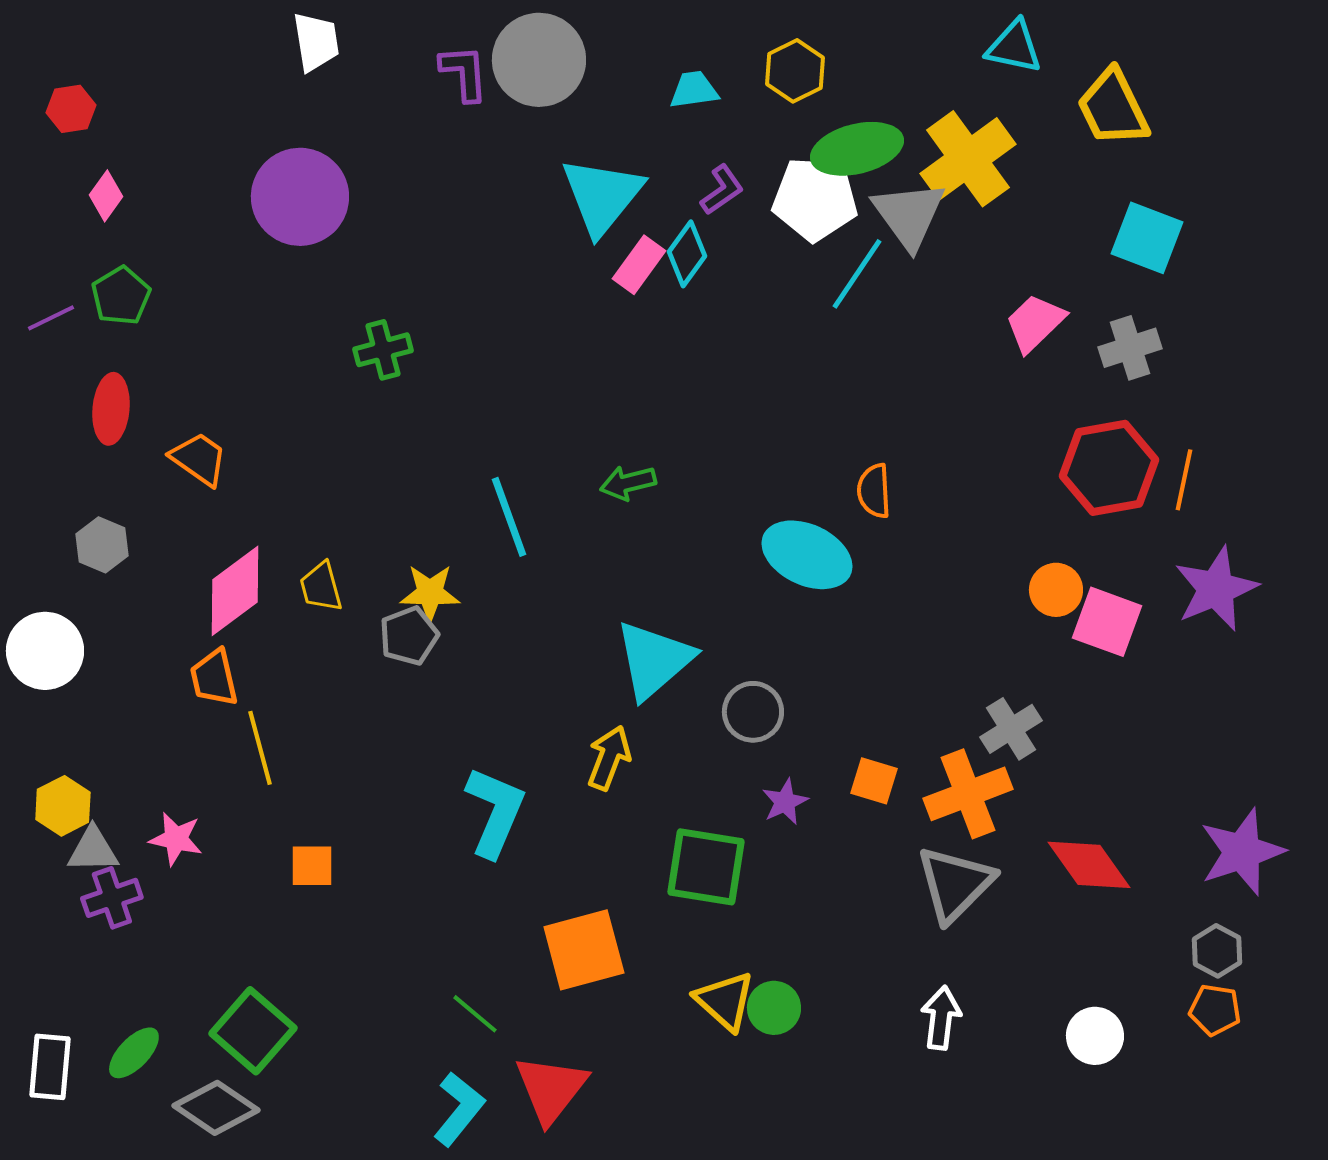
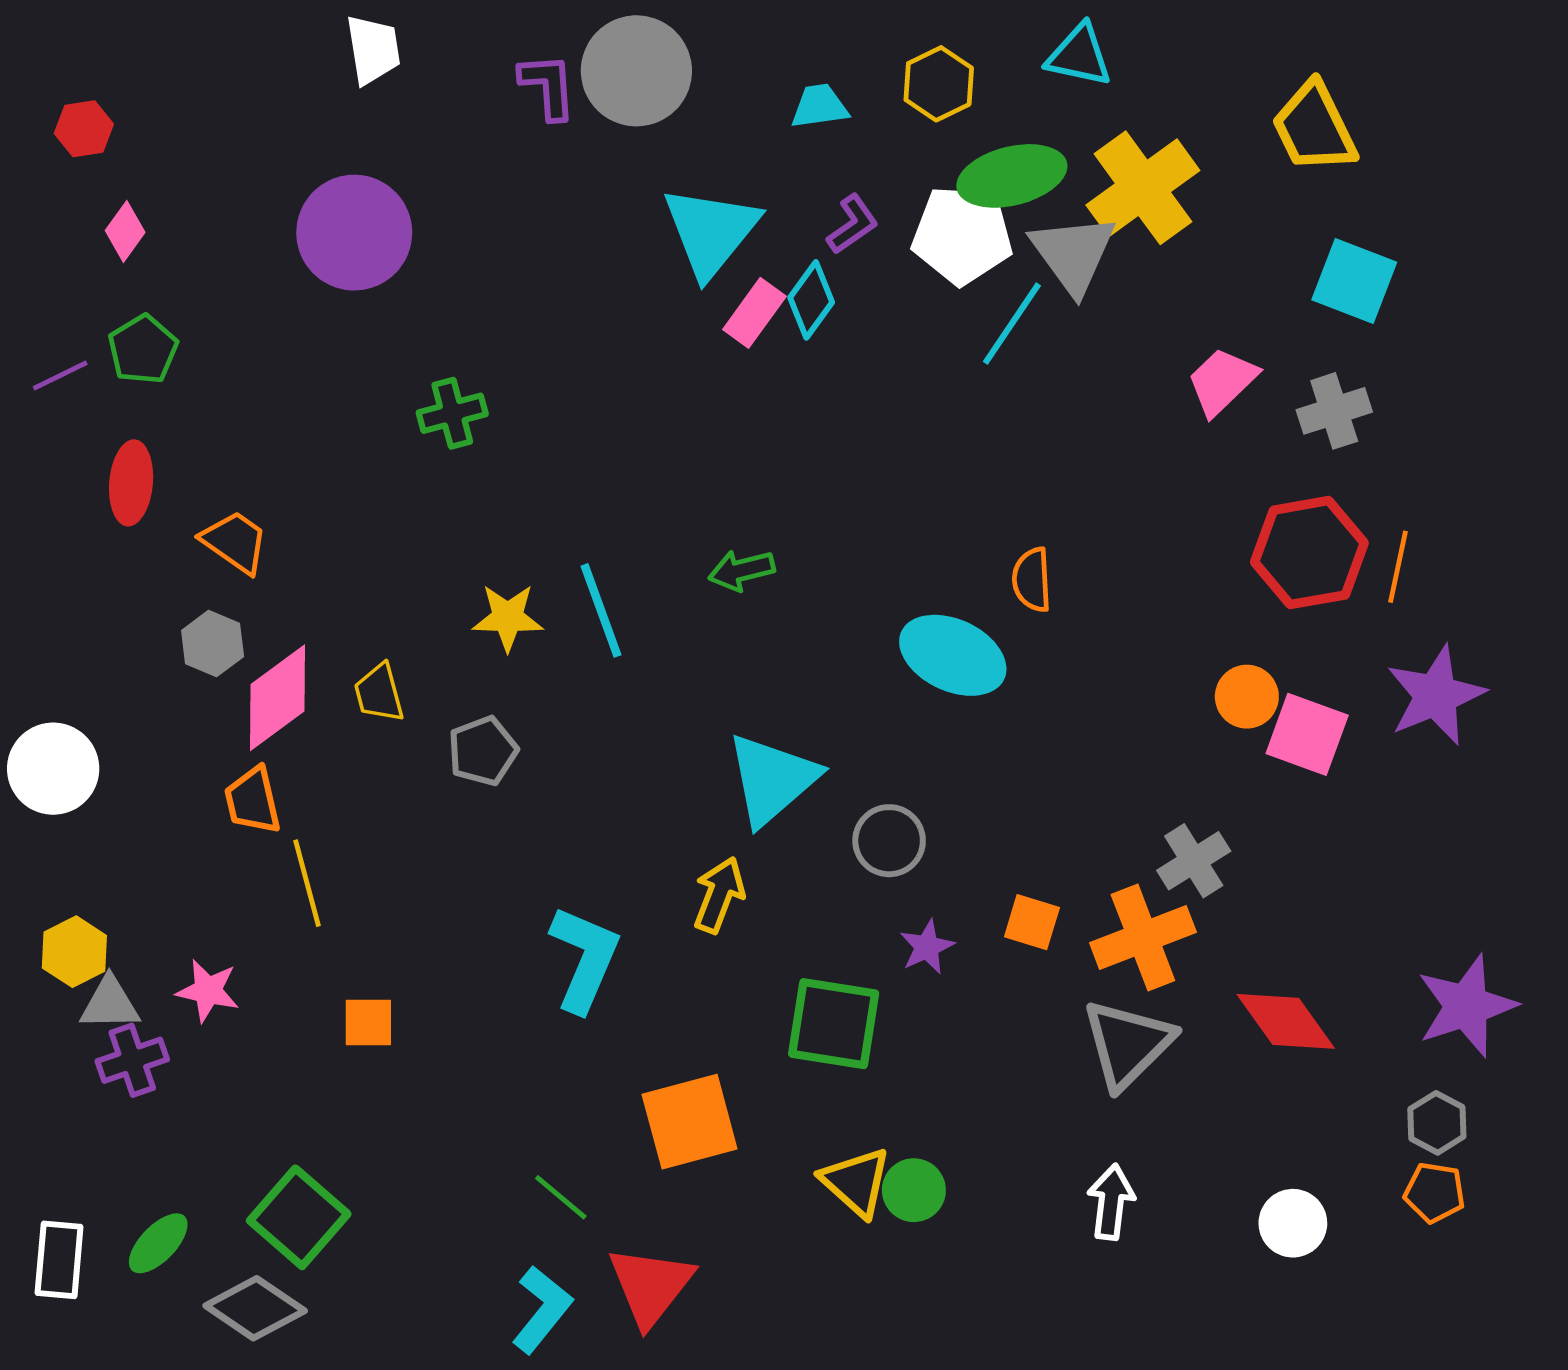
cyan triangle: (1014, 47) -> (1079, 55), moved
gray hexagon: (102, 545) -> (213, 643), moved
yellow star: (430, 593) -> (508, 618), moved

